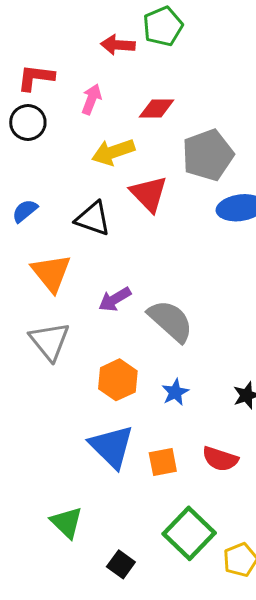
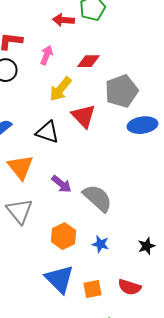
yellow arrow: (113, 152) -> (60, 89), turned -32
purple arrow: (115, 299) -> (61, 184), turned -110
blue star: (175, 392) -> (100, 244), turned -30

